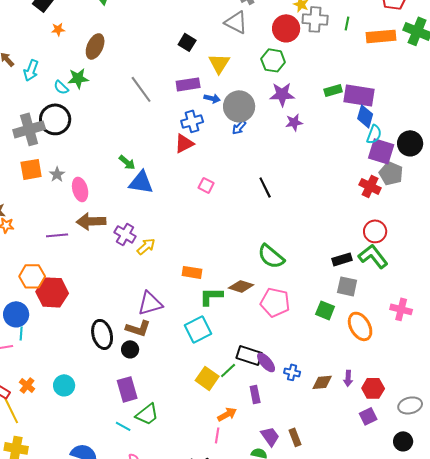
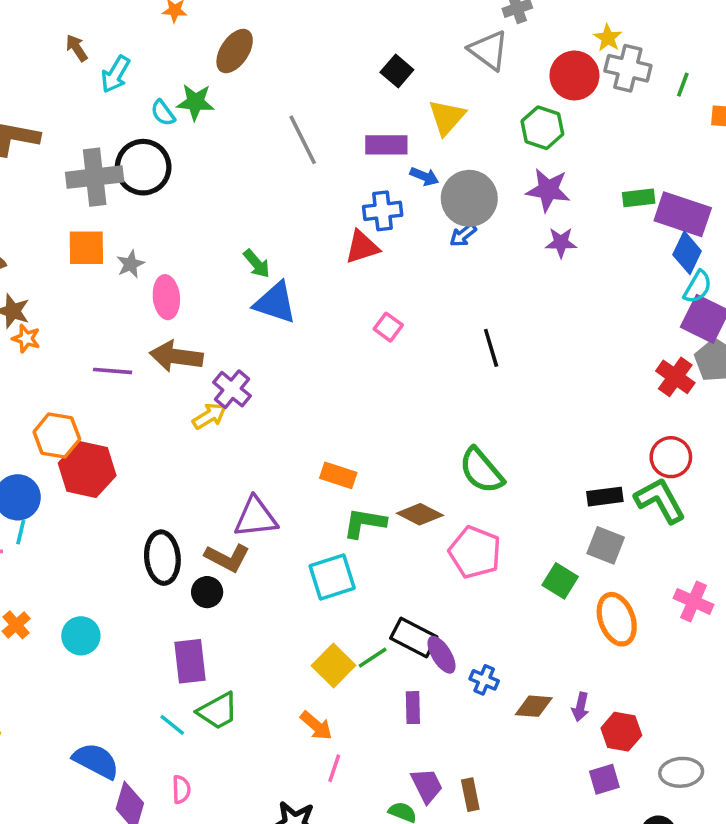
yellow arrow: (146, 246) -> (210, 416), moved
orange arrow: (227, 414) -> (316, 726), moved, turned 60

